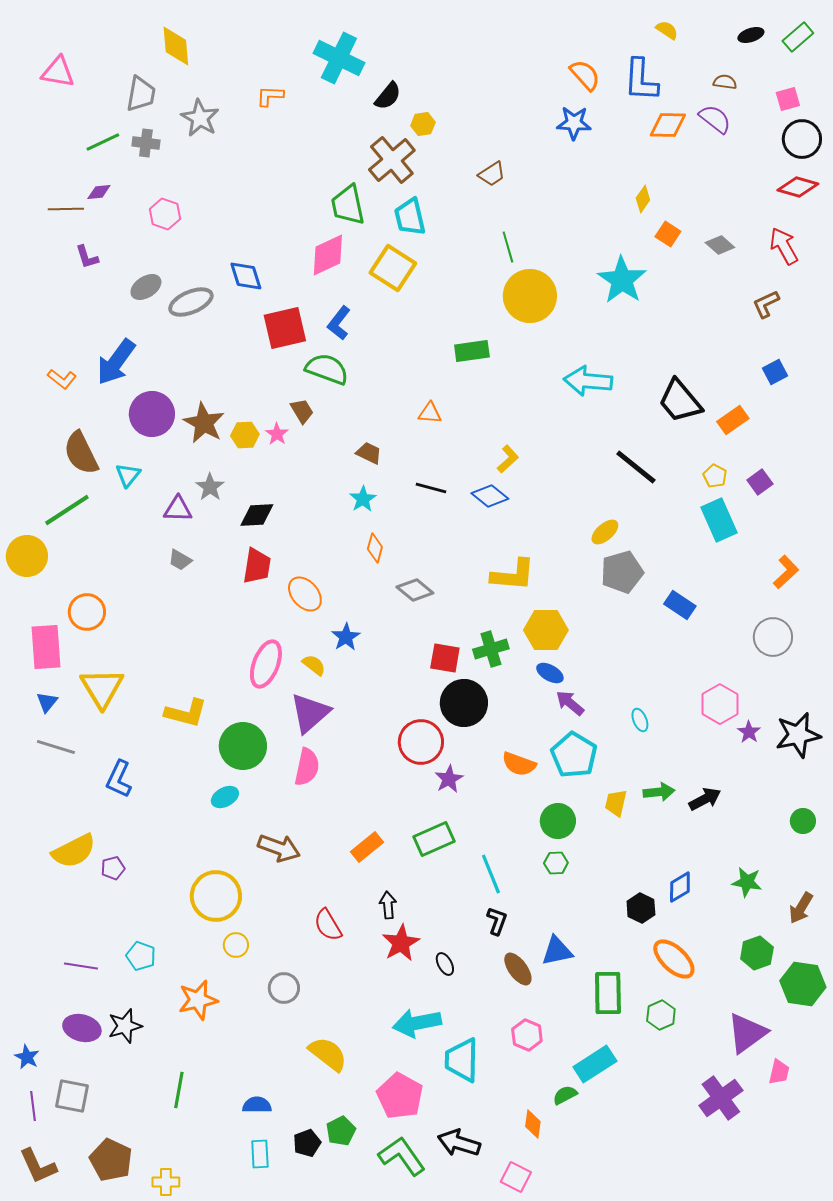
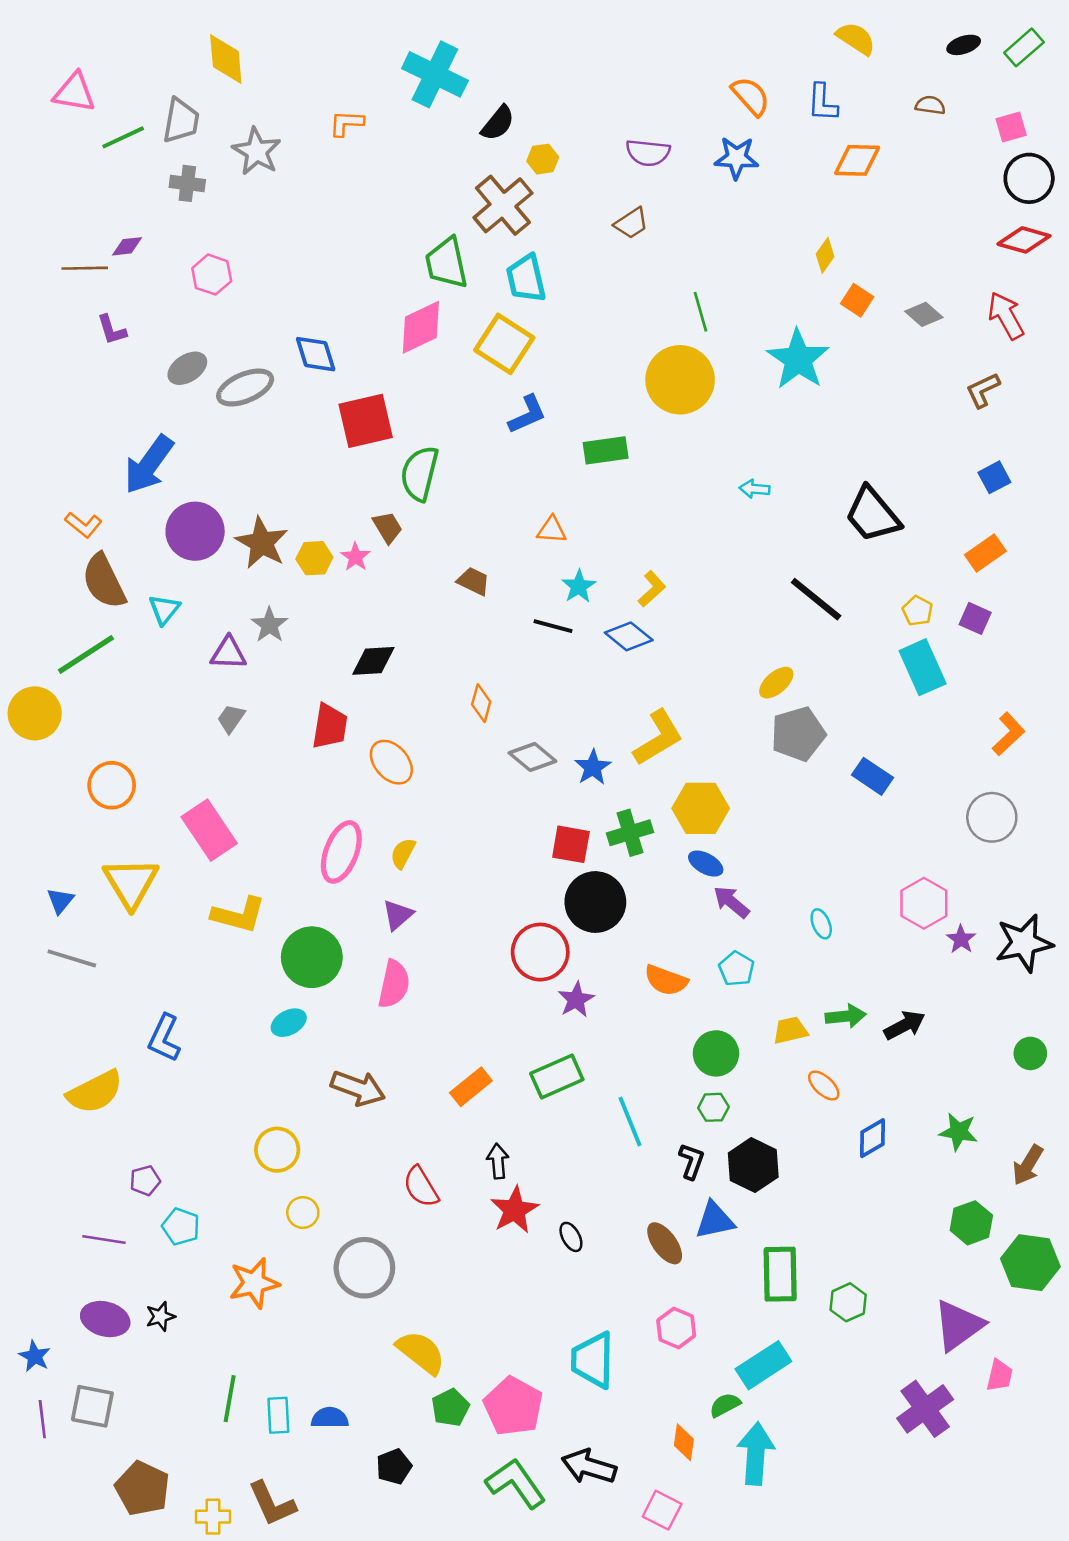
yellow semicircle: (667, 30) -> (856, 38), size x1.4
blue L-shape: (641, 80) -> (822, 103), size x0.7
purple semicircle: (715, 119) -> (648, 153), moved, turned 148
green line: (103, 142) -> (123, 137), moved
green line: (508, 247) -> (701, 312), moved
blue L-shape: (339, 323) -> (527, 414), moved, turned -152
green semicircle: (327, 369) -> (420, 473), turned -96
orange L-shape: (62, 379) -> (83, 525), moved
cyan arrow: (588, 381) -> (754, 489), size x0.5
orange rectangle: (733, 420) -> (985, 553), moved
purple square: (760, 482) -> (975, 618), turned -30
cyan star: (363, 499) -> (579, 586), moved
black diamond: (257, 515) -> (373, 661), moved
gray trapezoid: (180, 560) -> (231, 719), turned 95
yellow L-shape: (513, 575) -> (658, 738), turned -36
blue star: (346, 637) -> (593, 767), moved
pink rectangle: (46, 647) -> (209, 830), moved, turned -30
yellow semicircle: (314, 665) -> (403, 853), turned -100
purple triangle: (310, 713) -> (398, 915), size x0.6
cyan pentagon: (574, 755) -> (736, 969), size x0.6
blue L-shape: (119, 779) -> (164, 1038), moved
yellow trapezoid: (616, 803) -> (790, 1030), turned 64
purple pentagon: (113, 868) -> (145, 1180), moved
yellow circle: (216, 896) -> (277, 1150), size x0.7
black hexagon: (641, 908) -> (753, 1165), moved, size x1.4
black L-shape: (497, 921) -> (692, 1161), moved
orange ellipse: (674, 959) -> (824, 1086), moved, size x0.6
gray circle: (284, 988) -> (364, 1268), size x1.5
cyan arrow: (417, 1023) -> (756, 1454), moved, turned 105
black star: (125, 1026) -> (160, 1316), size x0.7
green pentagon: (341, 1131) -> (450, 1408), moved
cyan rectangle: (260, 1154) -> (278, 1415), moved
brown L-shape: (38, 1166) -> (272, 1504), moved

